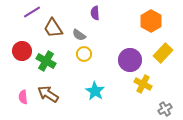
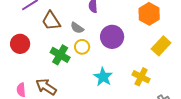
purple circle: (130, 60) -> (112, 37), moved
green cross: (46, 61) -> (60, 55), moved
cyan star: (95, 91) -> (103, 77), moved

